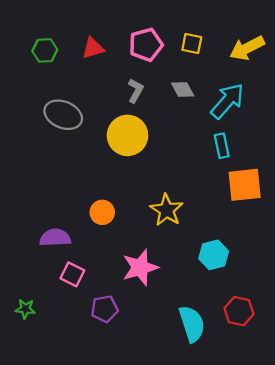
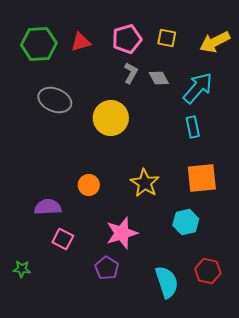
green hexagon: (45, 50) -> (39, 44), size x1.6
gray L-shape: (136, 91) -> (131, 73), moved
orange square: (245, 185) -> (202, 178), moved
purple pentagon: (105, 309) -> (107, 268), moved, turned -30

